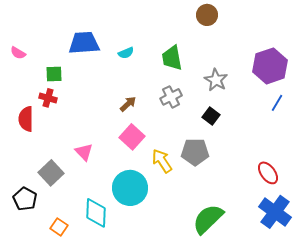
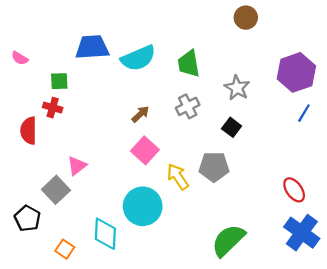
brown circle: (207, 15) -> (246, 18), moved
cyan semicircle: (126, 53) -> (138, 58), size x2.0
pink triangle: (84, 152) -> (77, 166), moved, turned 36

